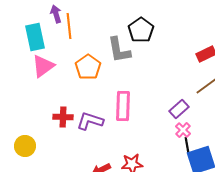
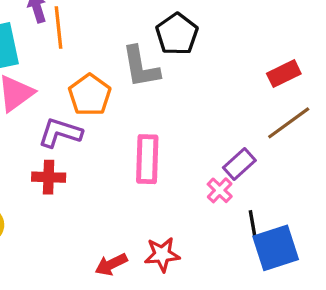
purple L-shape: (90, 121) -> (60, 133), moved
pink cross: (183, 130) -> (220, 190), moved

